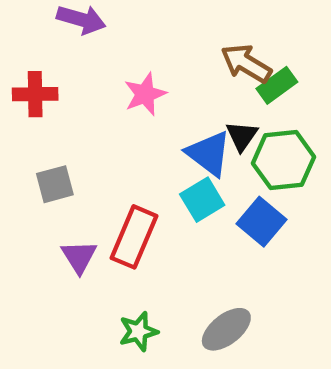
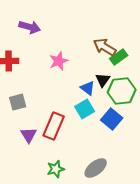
blue triangle: (209, 153) -> (88, 88), size x0.7

